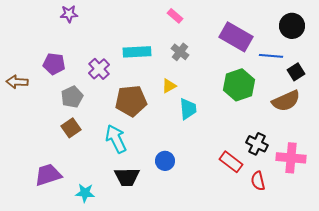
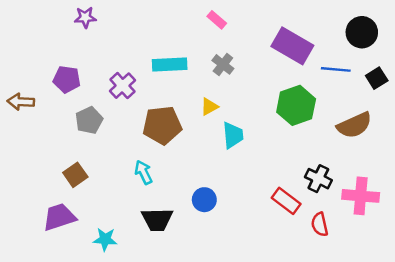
black square: (296, 72) -> (377, 78), moved
brown square: (71, 128) -> (75, 175), moved
cyan arrow: (116, 139) -> (144, 172), size x0.7

